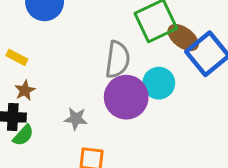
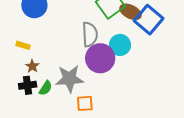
gray star: (76, 119) -> (69, 79), size x1.8
green semicircle: (23, 135) -> (46, 88), moved

